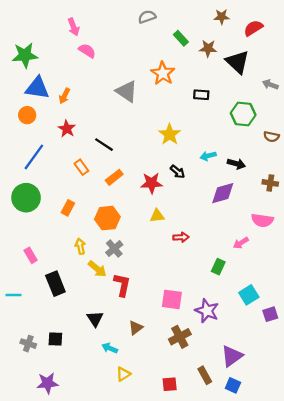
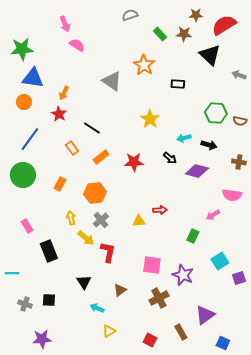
red semicircle: (253, 28) -> (224, 25), size x1.4
brown star: (208, 48) -> (184, 34), moved
orange arrow: (64, 96) -> (64, 93), moved
green hexagon: (243, 114) -> (216, 113), moved
black arrow: (178, 172) -> (170, 158), moved
purple diamond: (223, 193) -> (197, 171), turned 30
yellow triangle: (157, 216) -> (139, 221), moved
cyan line: (14, 295) -> (12, 273), moved
red square: (170, 384) -> (150, 340), turned 32
blue square: (233, 385) -> (223, 343), moved

